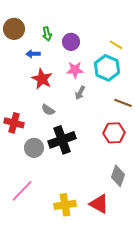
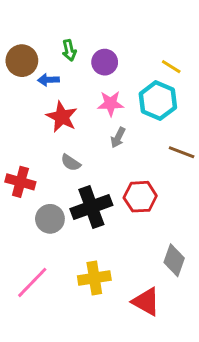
brown circle: (14, 29) -> (22, 61), moved
red hexagon: (114, 133) -> (140, 197), moved
yellow cross: (65, 205) -> (94, 278), moved

